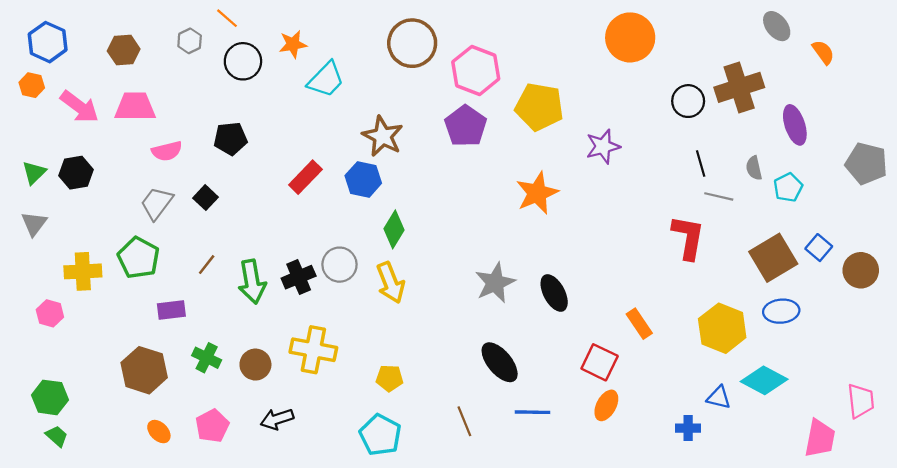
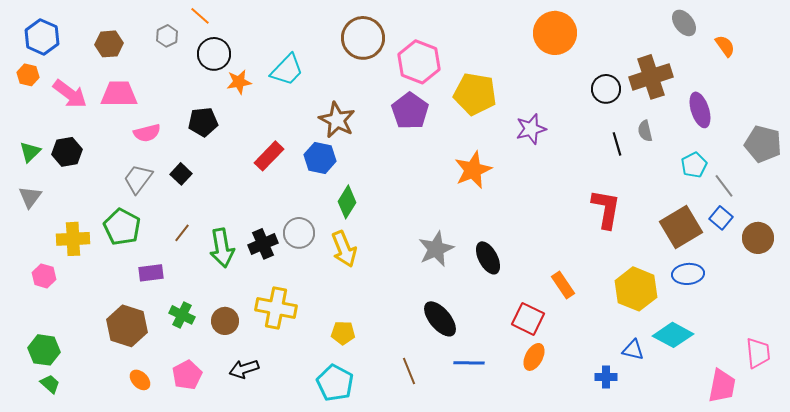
orange star: (293, 44) -> (239, 82), moved
gray semicircle: (754, 168) -> (645, 131), moved
gray line: (719, 196) -> (724, 186), moved, turned 40

